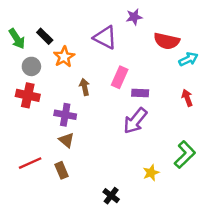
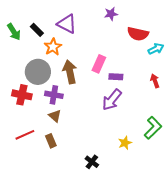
purple triangle: (105, 37) -> (67, 24), moved
gray circle: (31, 66) -> (38, 72), moved, size x1.6
brown arrow: (85, 87) -> (70, 72), size x1.6
red cross: (28, 95) -> (22, 95), moved

